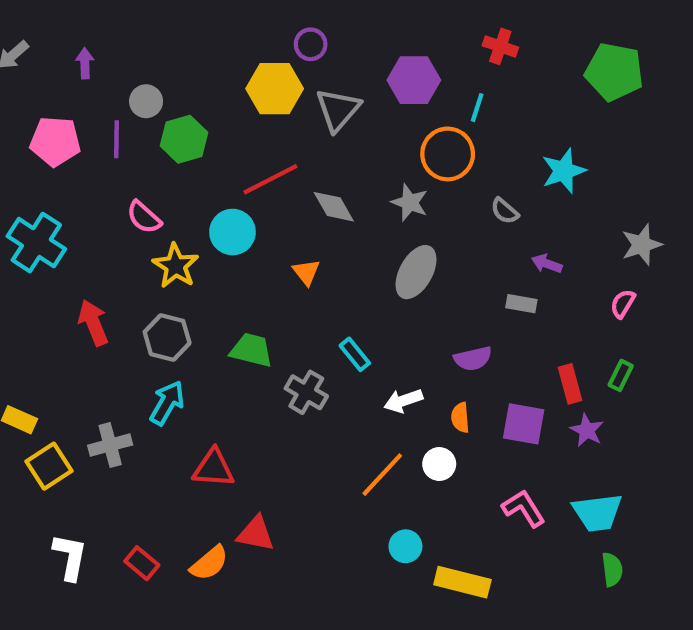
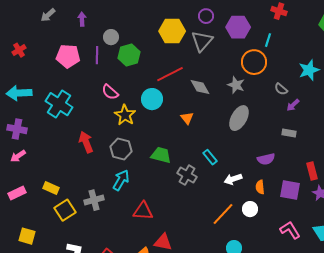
purple circle: (311, 44) -> (206, 16), moved
purple arrow: (547, 264) -> (293, 105), moved, turned -64

